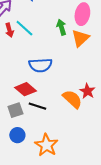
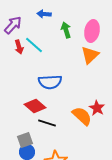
green arrow: (61, 27) -> (66, 30), moved
gray square: (15, 110) -> (25, 140), moved

